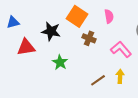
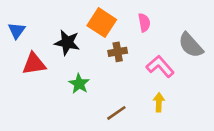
blue triangle: (13, 22) -> (17, 31), turned -40
brown cross: (89, 38) -> (118, 52), turned -32
brown line: (98, 80) -> (116, 113), moved

